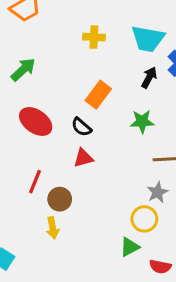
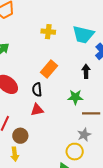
black arrow: (149, 77) -> (86, 71), moved, turned -32
green star: (142, 122) -> (75, 97), moved
black semicircle: (81, 127) -> (37, 90), turned 40

